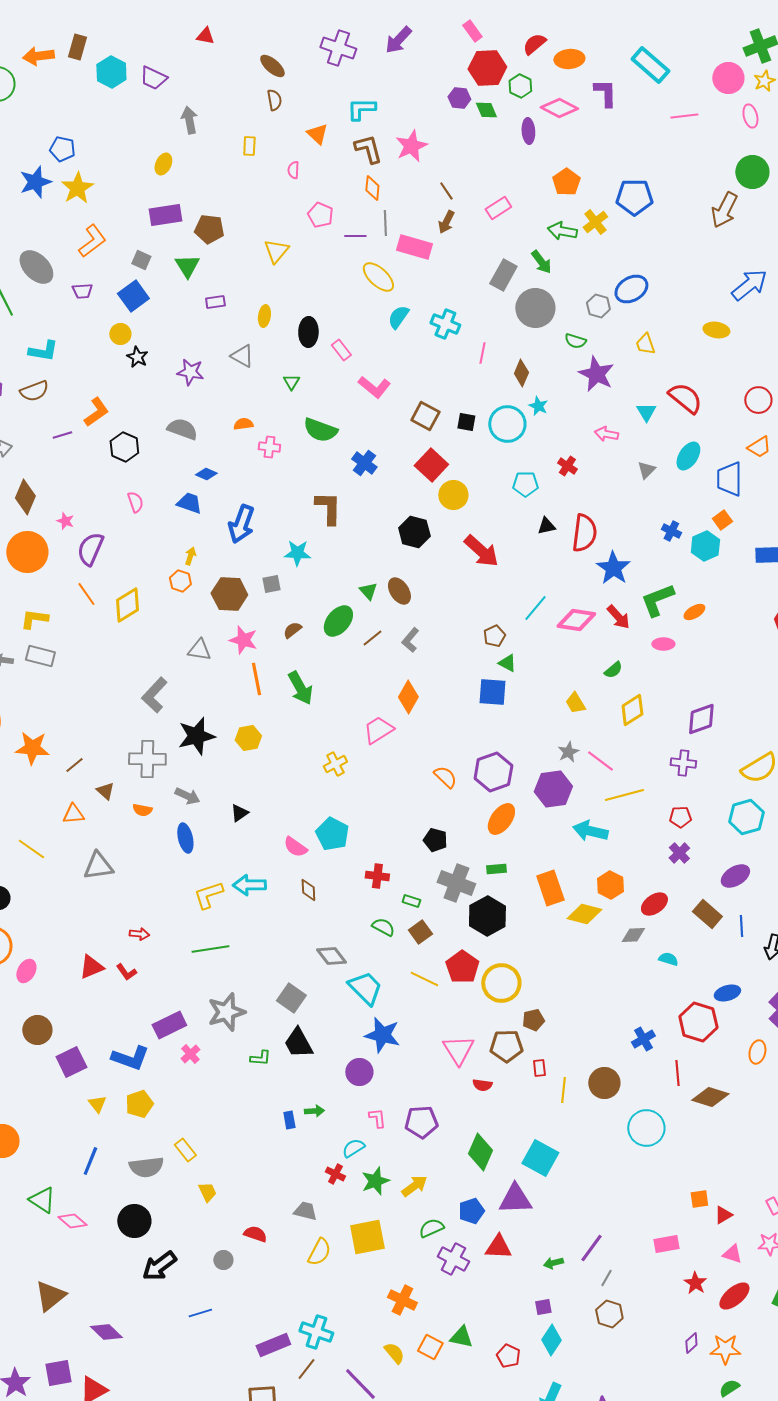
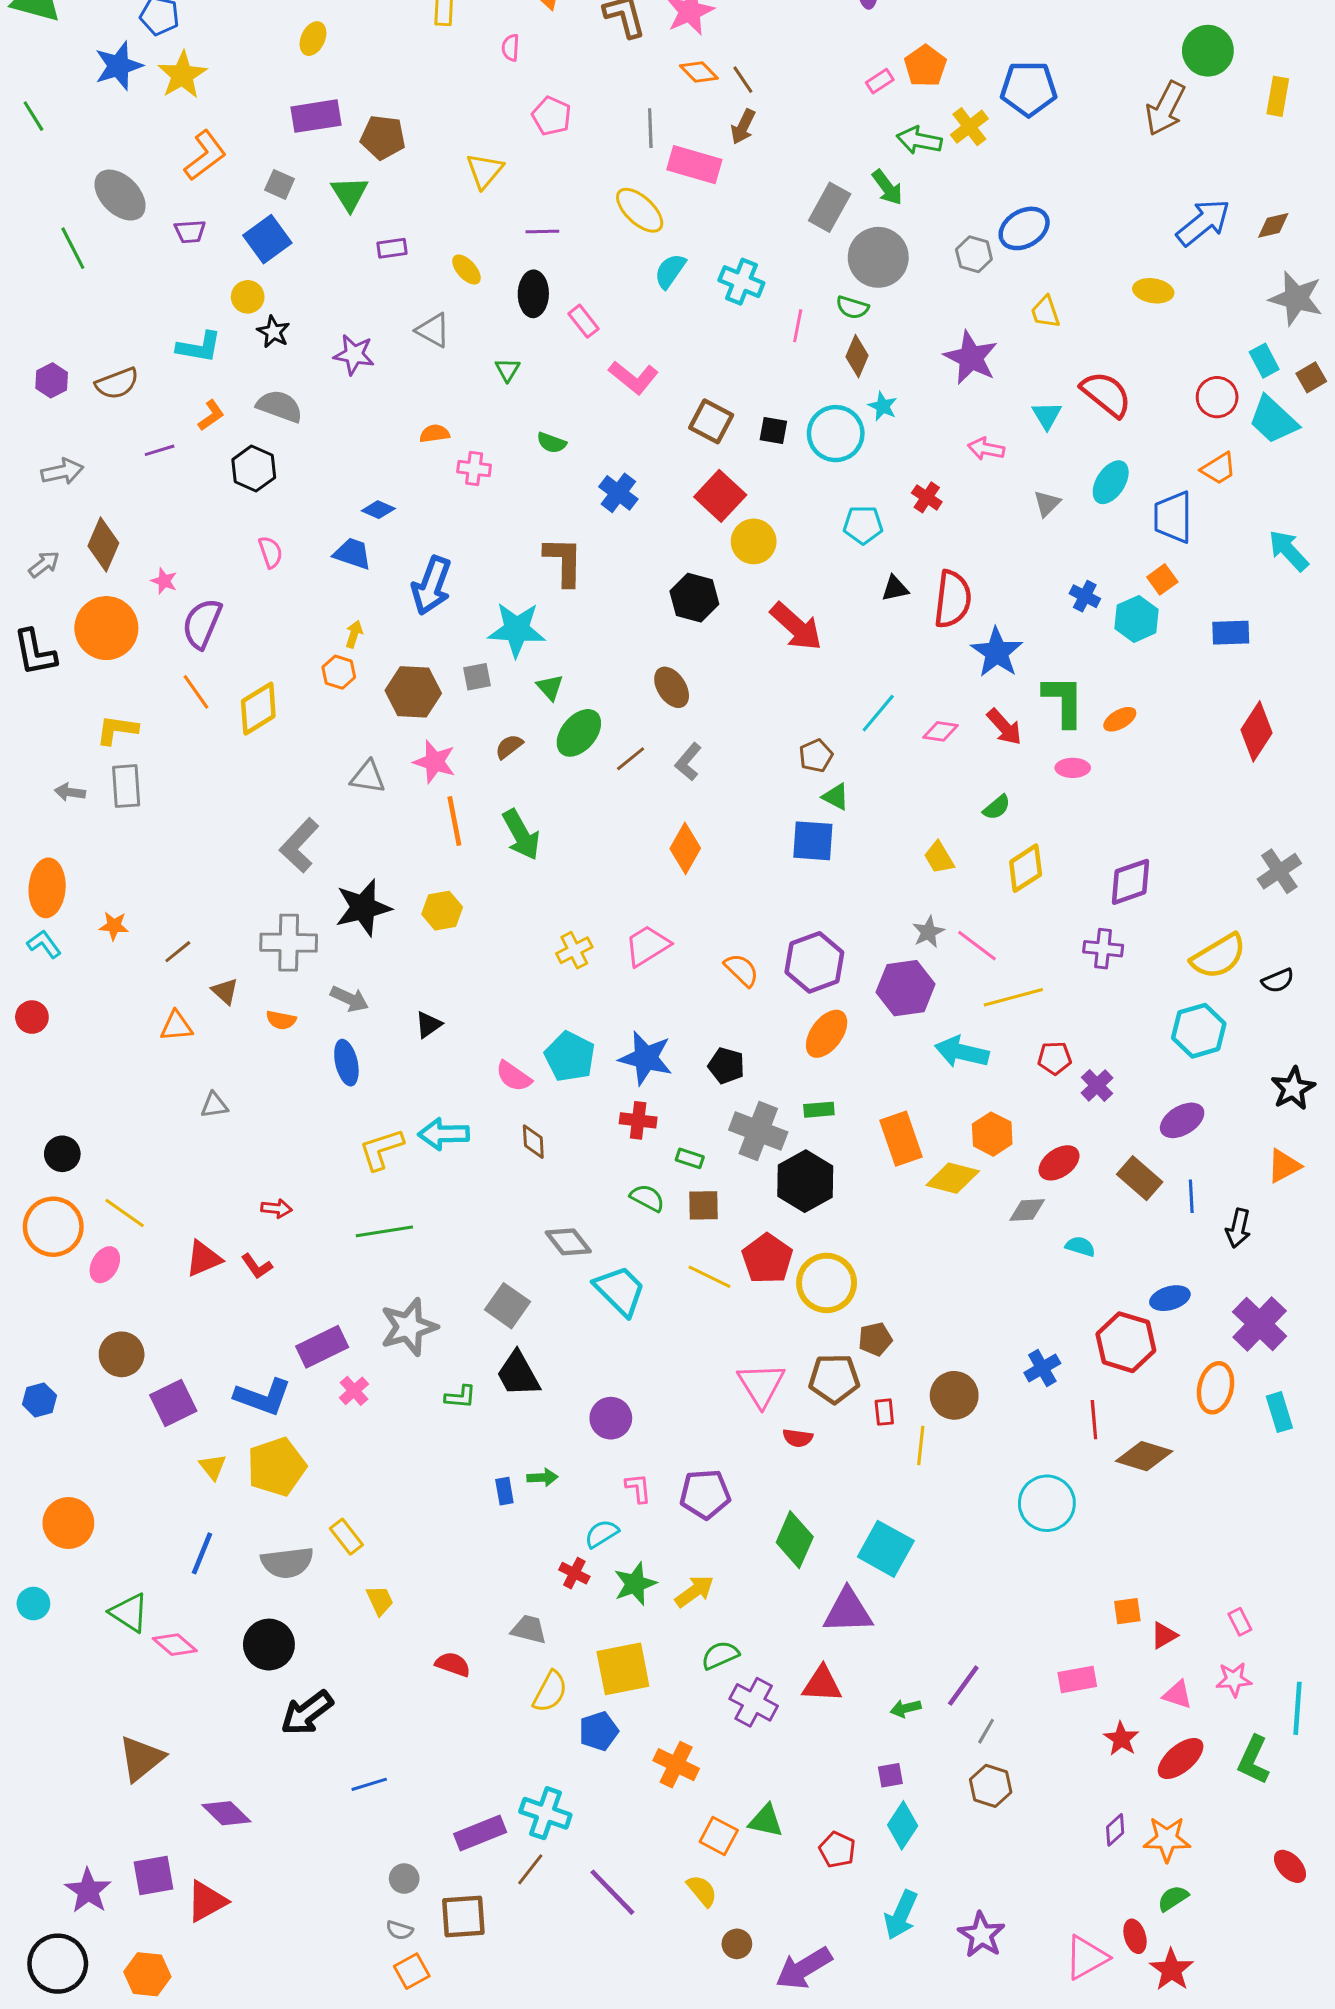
orange diamond: (372, 188) -> (699, 72), moved, turned -50
pink rectangle: (498, 208) -> (880, 81), moved, size x0.7
purple line: (355, 236) -> (542, 232), moved
yellow ellipse: (264, 316) -> (466, 269), turned -50
green semicircle: (575, 341) -> (852, 307), moved
cyan L-shape: (43, 351) -> (199, 347), moved
orange L-shape: (96, 412) -> (211, 415), size x0.7
gray semicircle: (182, 429) -> (280, 406), moved
green semicircle: (320, 430) -> (552, 443), size x0.6
cyan star: (297, 553) -> (517, 630), size x1.4
green triangle: (368, 591) -> (550, 687), moved
green L-shape: (657, 600) -> (1064, 701), turned 111
pink diamond: (576, 620) -> (941, 731), size x0.6
gray rectangle: (40, 656) -> (126, 786), turned 72
pink trapezoid: (378, 730) -> (647, 946), moved
orange star: (32, 748) -> (114, 926), size x0.6
red pentagon: (680, 817) -> (1054, 1058), moved
yellow line: (31, 849) -> (125, 1213), moved
gray triangle: (98, 866) -> (214, 1105), size x0.6
brown square: (420, 932) -> (703, 1205), turned 35
blue star: (382, 1035) -> (646, 1058), moved
orange ellipse: (757, 1052) -> (1216, 1388), size x1.4
brown circle: (604, 1083) -> (954, 1395), moved
yellow pentagon: (139, 1104) -> (277, 1467), size x1.4
blue pentagon: (471, 1211) -> (599, 1731), moved
gray circle: (223, 1260) -> (404, 1879), moved
yellow semicircle: (394, 1353) -> (702, 1891), moved

